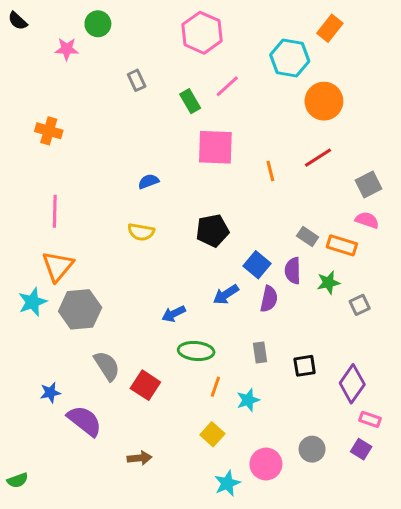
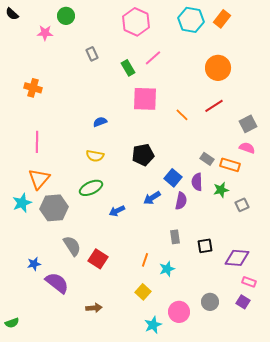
cyan hexagon: (290, 58) -> (191, 20), moved
orange line: (270, 171) -> (182, 115), turned -32
green ellipse: (196, 351) -> (91, 188), moved, turned -30
purple diamond: (352, 384) -> (237, 258), turned 60

